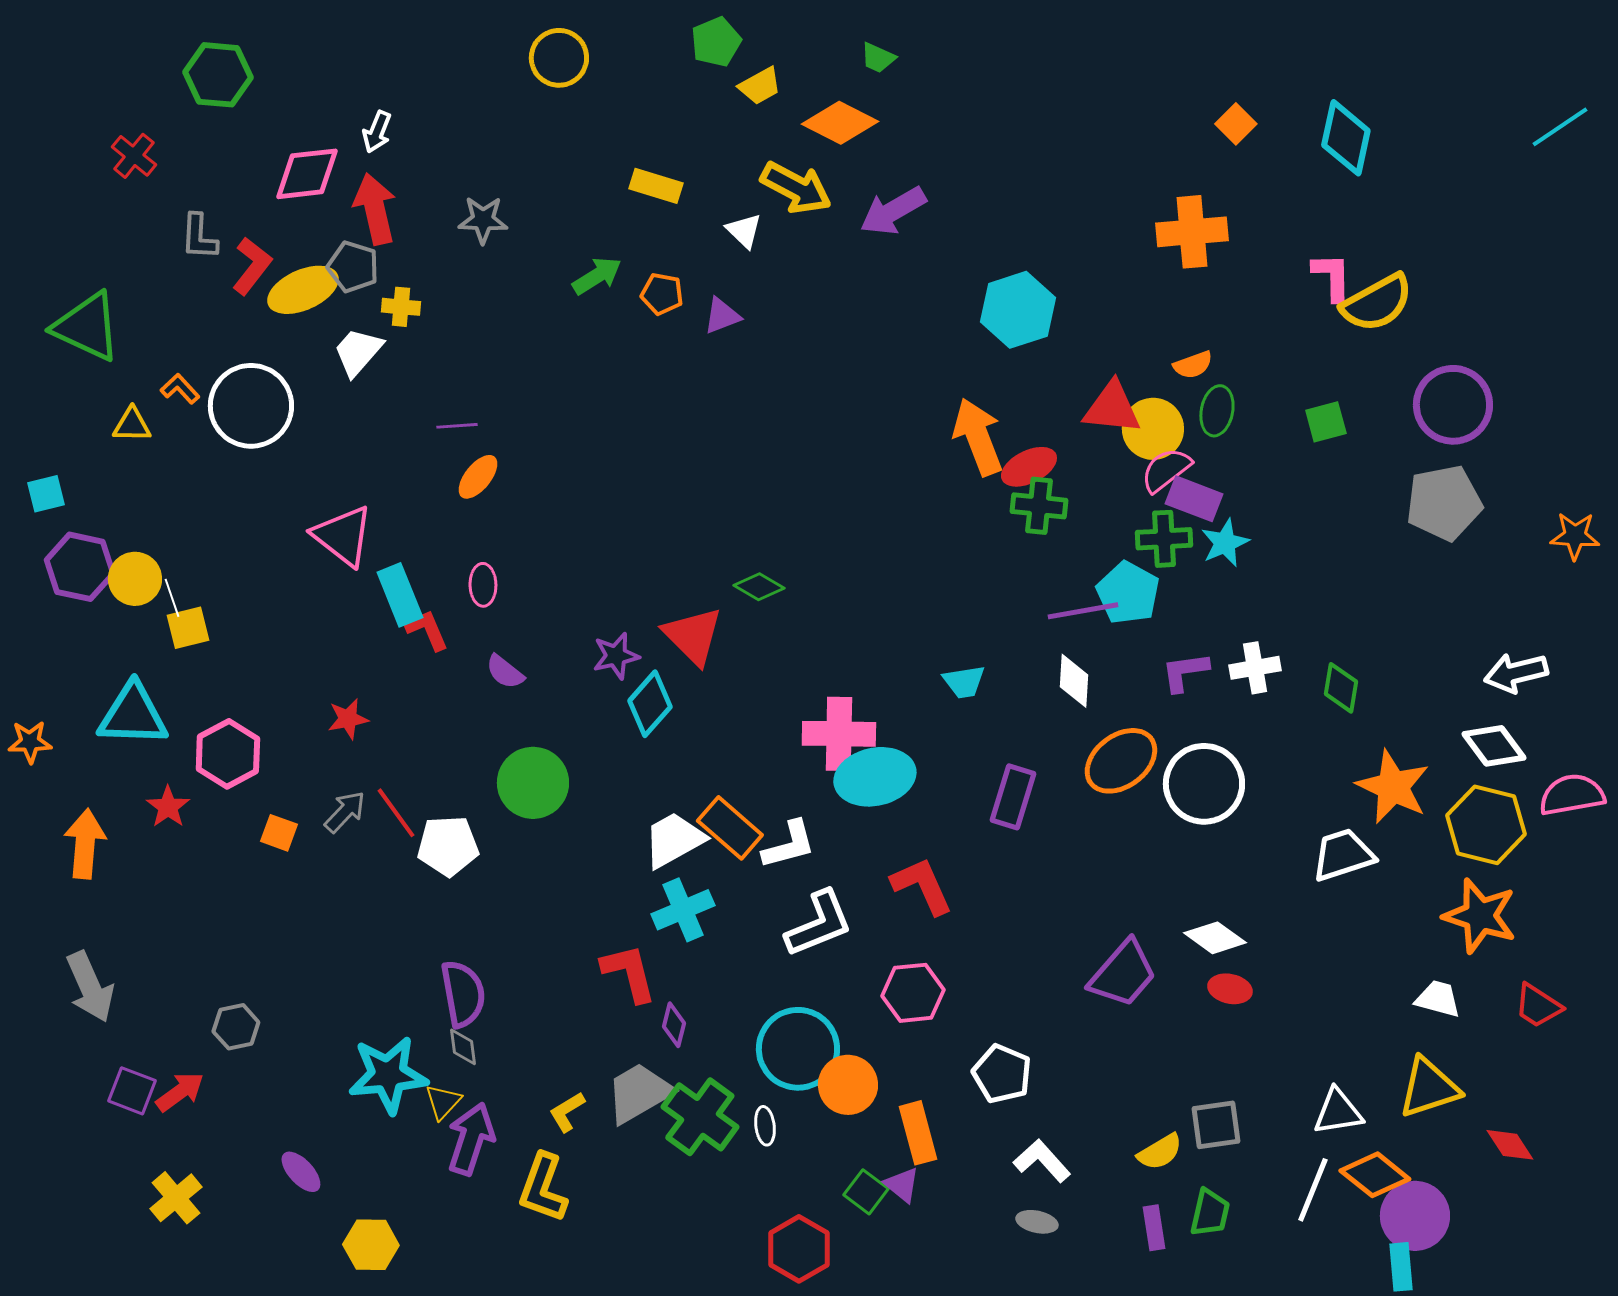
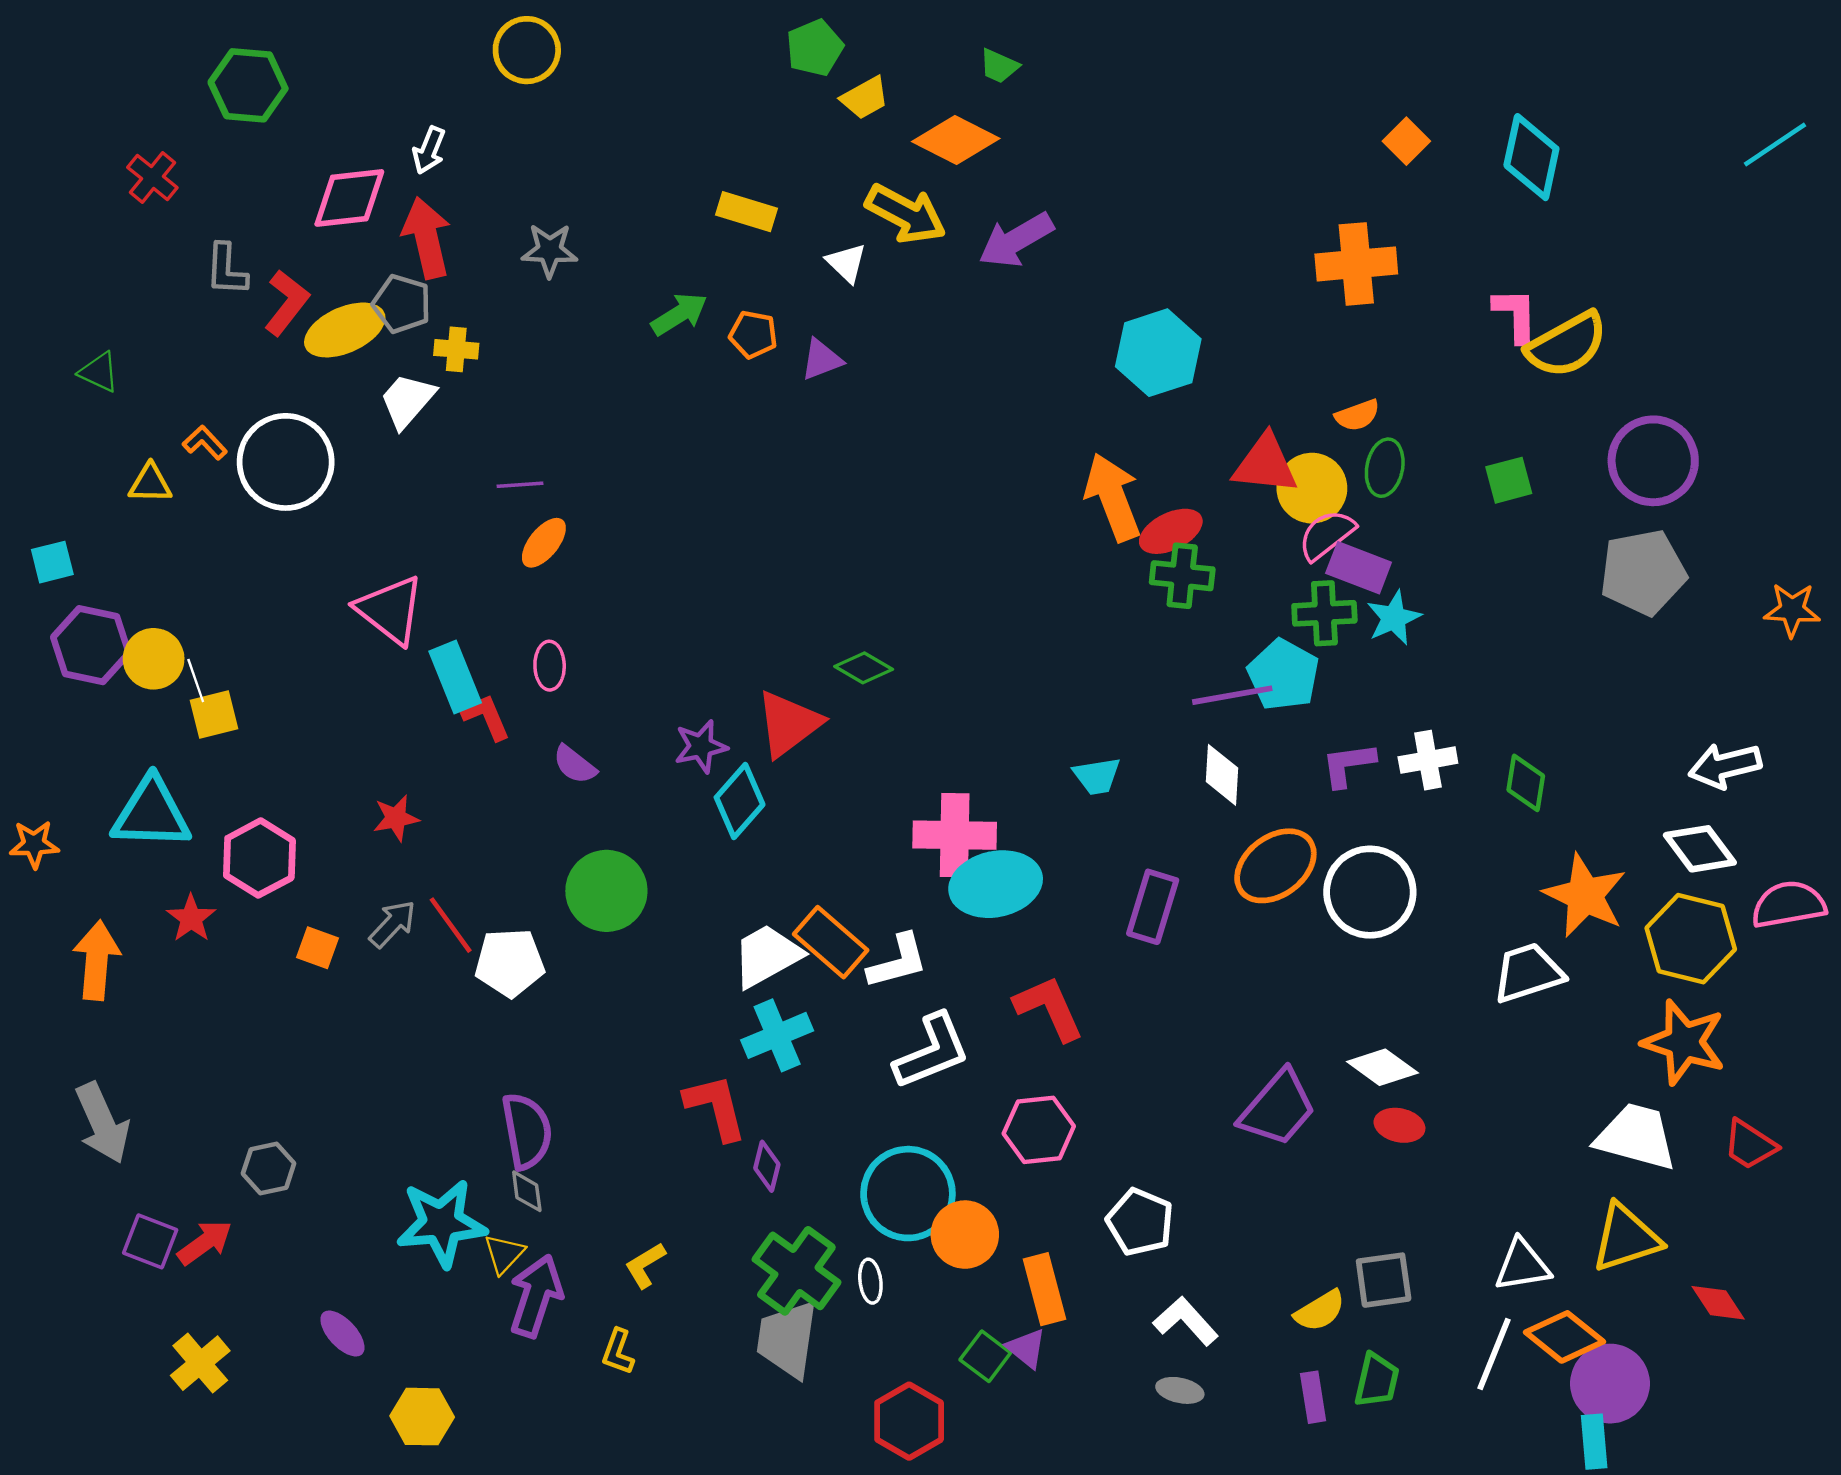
yellow circle: (559, 58) -> (527, 50), moved
green triangle: (87, 327) -> (99, 372), size x0.5
red triangle: (693, 636) -> (788, 724), turned 38
white trapezoid: (1438, 999) -> (1636, 1137), size x1.6
gray trapezoid: (639, 1093) -> (787, 1339), moved, turned -52
yellow L-shape: (543, 1188) -> (618, 1352), size x0.6

